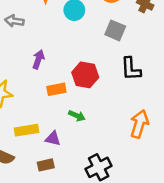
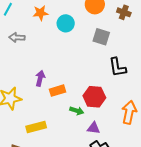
purple arrow: (38, 59) -> (40, 78), moved
red hexagon: (85, 75) -> (94, 97), moved
purple triangle: (53, 139) -> (94, 128), moved

